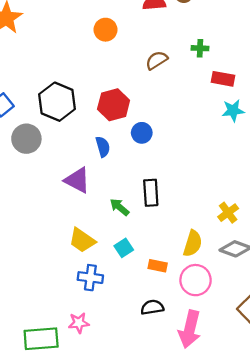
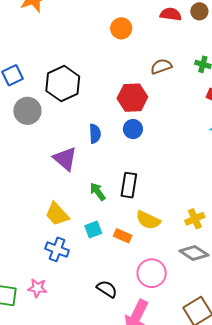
red hexagon: (114, 105) -> (132, 98), moved
yellow semicircle: (193, 244) -> (148, 220), moved, turned 85
orange rectangle: (158, 266) -> (123, 236), moved
black semicircle: (152, 307) -> (107, 289), turned 30

